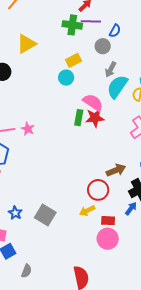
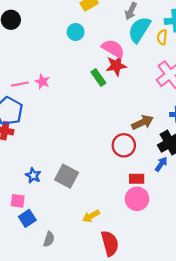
cyan circle: (66, 78) -> (76, 32), moved
green rectangle: (79, 118) -> (98, 77), moved, turned -42
yellow arrow: (87, 211) -> (91, 216), moved

